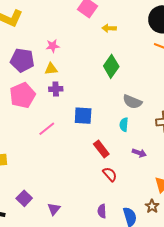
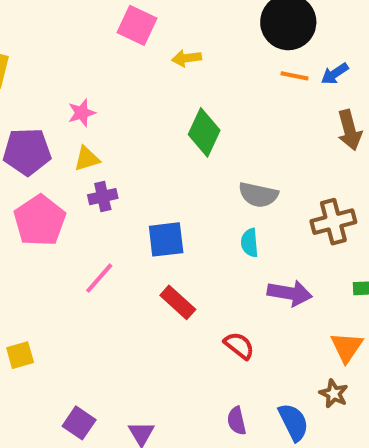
red rectangle: (101, 149) -> (178, 302), moved
purple arrow: (139, 153) -> (290, 293), size x1.5

